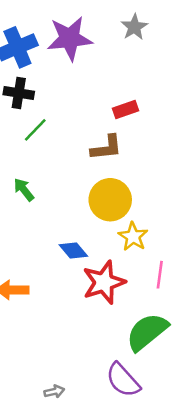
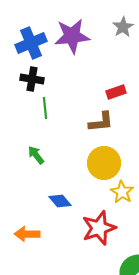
green line: (35, 130) -> (45, 108), turned -50
blue diamond: (73, 251) -> (60, 201), moved

